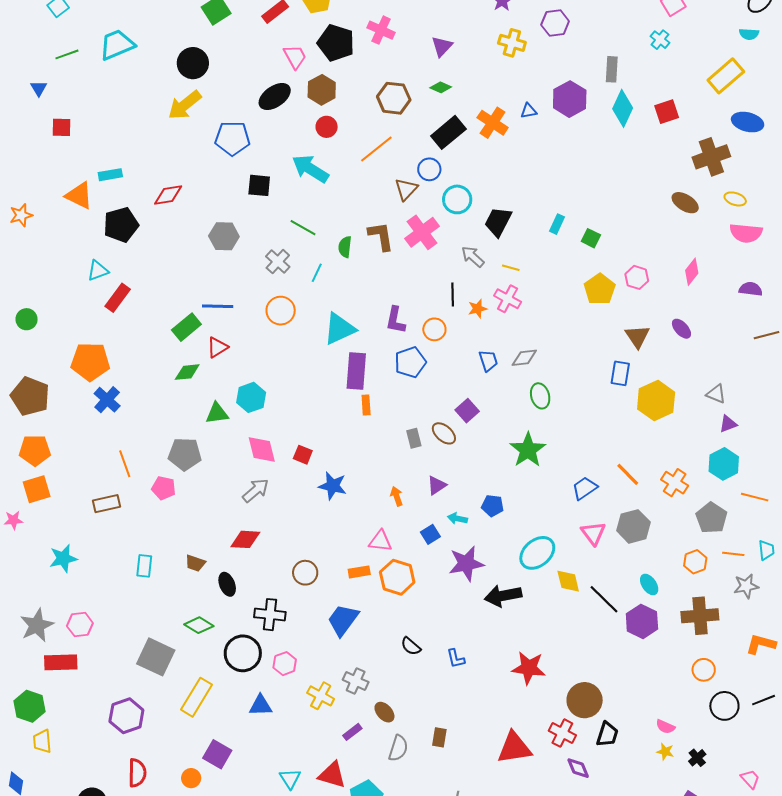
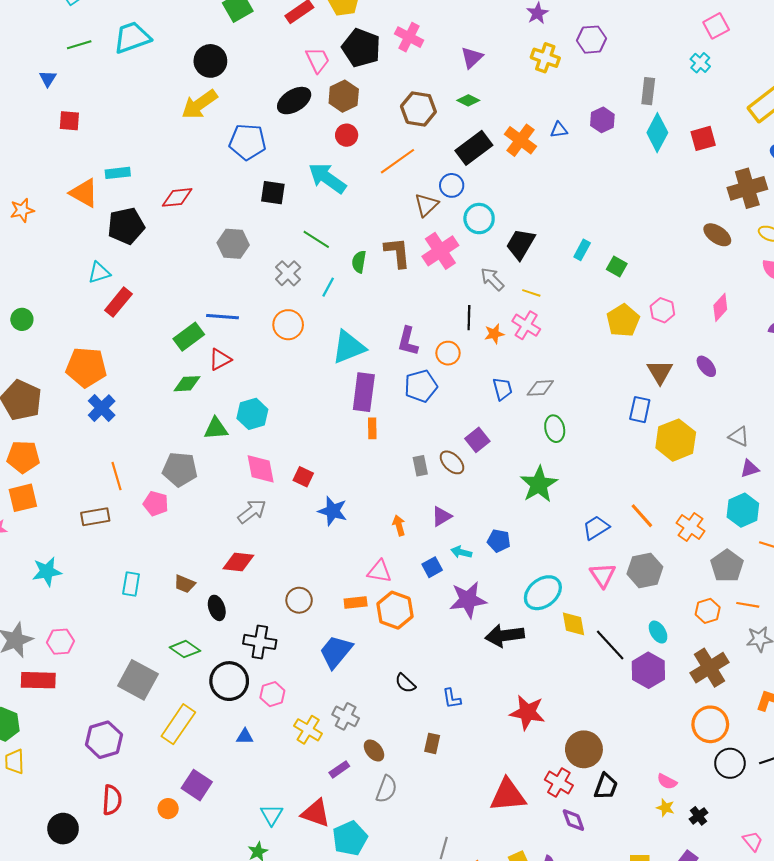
purple hexagon: (570, 99) -> (602, 120), size x0.7
brown cross: (700, 616) -> (709, 668), turned -30
orange circle: (704, 670) -> (710, 724), size x1.5
blue triangle: (260, 705) -> (245, 737), size x0.7
brown rectangle: (439, 737) -> (432, 743), moved

